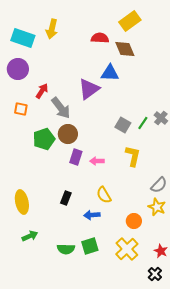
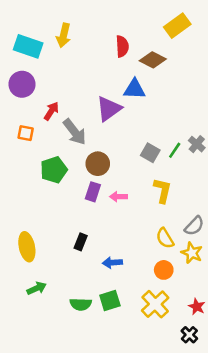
yellow rectangle: (130, 21) -> (177, 26), moved
red semicircle: (100, 38) -> (122, 46), turned 84
brown diamond: (125, 49) -> (153, 60), turned -40
brown circle: (68, 134) -> (98, 164), moved
yellow semicircle: (104, 195) -> (165, 238), moved

